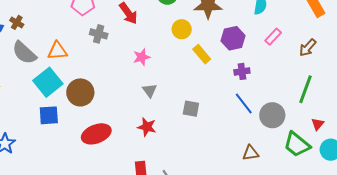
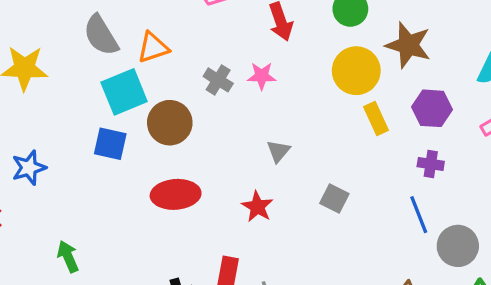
yellow circle: (182, 29) -> (356, 71), size x1.5
gray cross: (99, 34) -> (218, 80), moved
orange triangle: (57, 51) -> (153, 47), turned -30
pink star: (142, 57) -> (262, 76), moved

